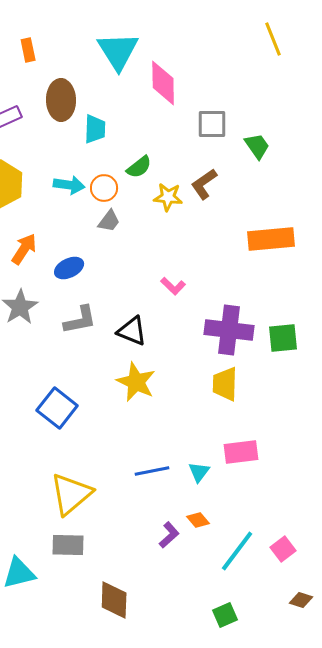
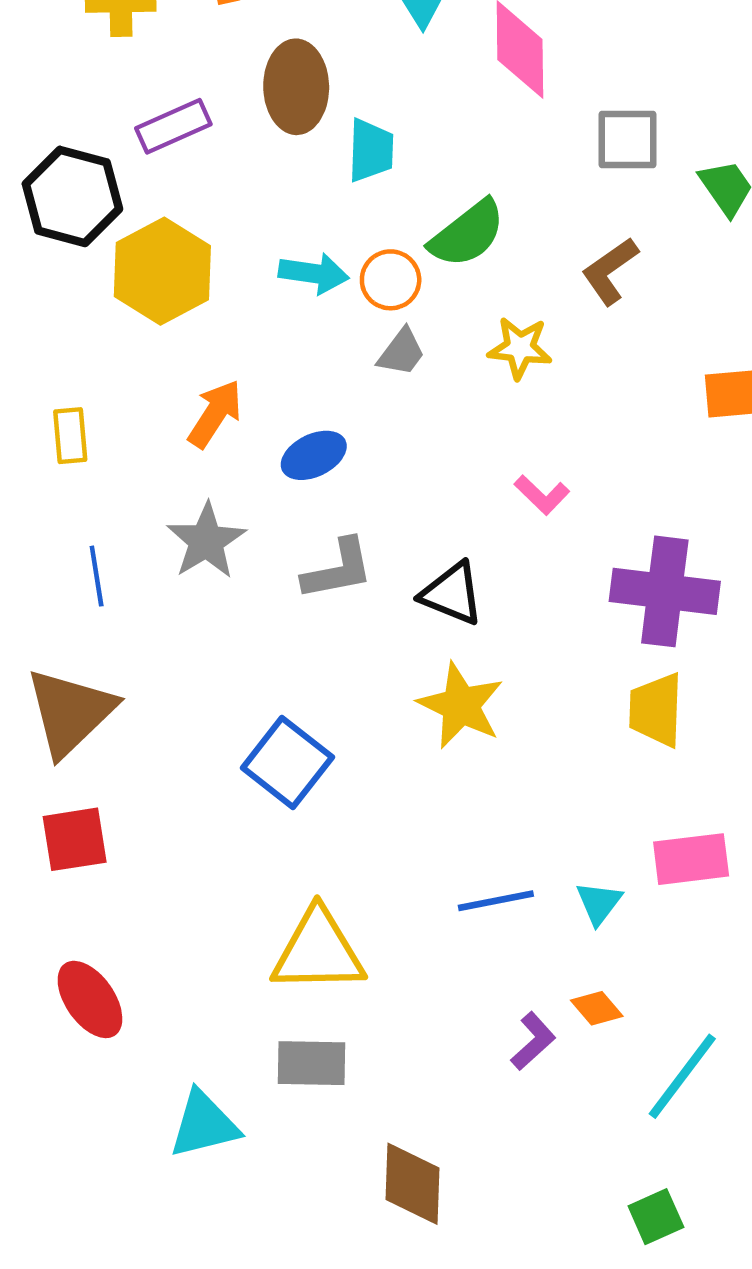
green semicircle: (139, 167) -> (467, 234), size x1.4
yellow star: (168, 197) -> (520, 348), moved
yellow triangle: (71, 494) -> (318, 951), turned 39

